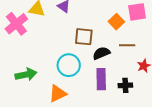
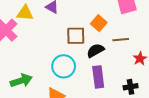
orange square: (116, 22) -> (99, 23), moved
black cross: (125, 85) -> (131, 87), moved

